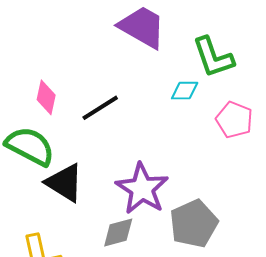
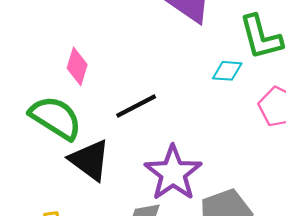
black line: (100, 108) -> (136, 106), moved

